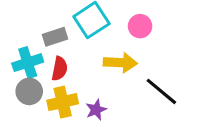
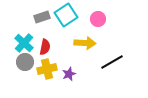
gray rectangle: (55, 37) -> (42, 17), moved
cyan cross: (28, 63) -> (24, 43), turned -30
black line: (161, 91) -> (112, 62), turned -70

